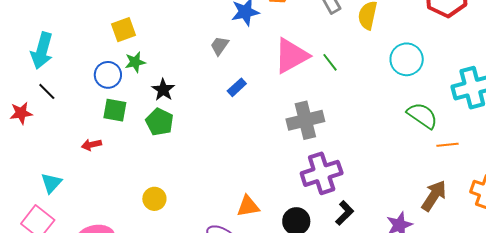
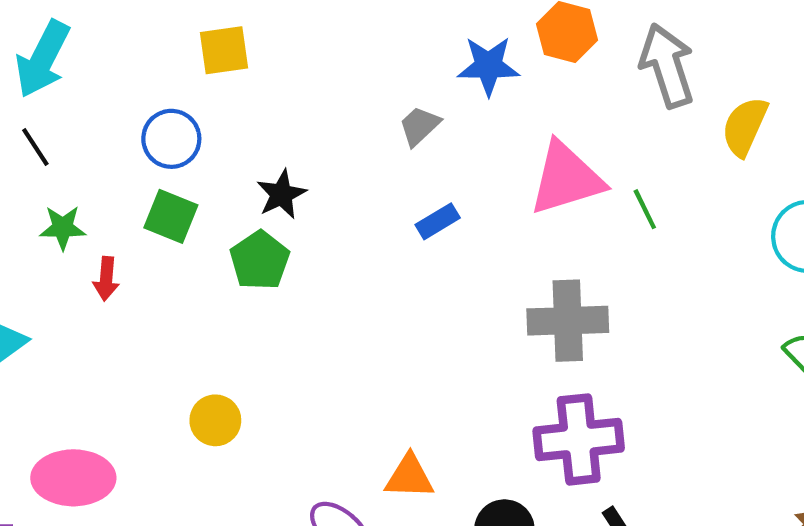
green star: (135, 62) -> (63, 228), moved
red arrow: (91, 145) -> (106, 279), turned -84

